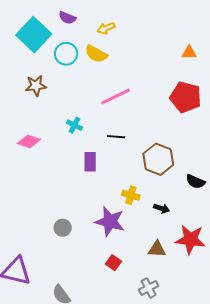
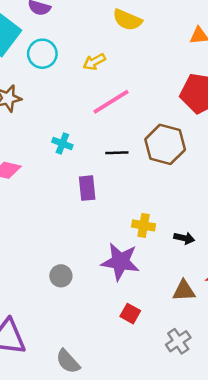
yellow arrow: (106, 28) -> (94, 62), moved
yellow semicircle: (96, 54) -> (127, 20), moved
brown hexagon: (158, 159) -> (165, 144), moved

